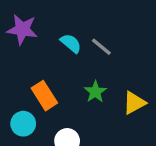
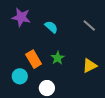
gray line: (101, 47) -> (89, 26), moved
green star: (95, 92) -> (58, 58), moved

